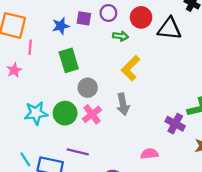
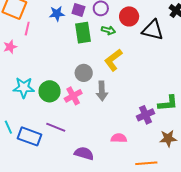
green rectangle: (69, 60) -> (83, 33), moved
gray circle: (88, 88) -> (84, 73), moved
purple cross: (175, 124) -> (146, 115), turned 30

